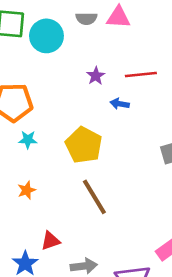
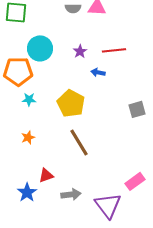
cyan circle: (46, 36) -> (40, 48), moved

